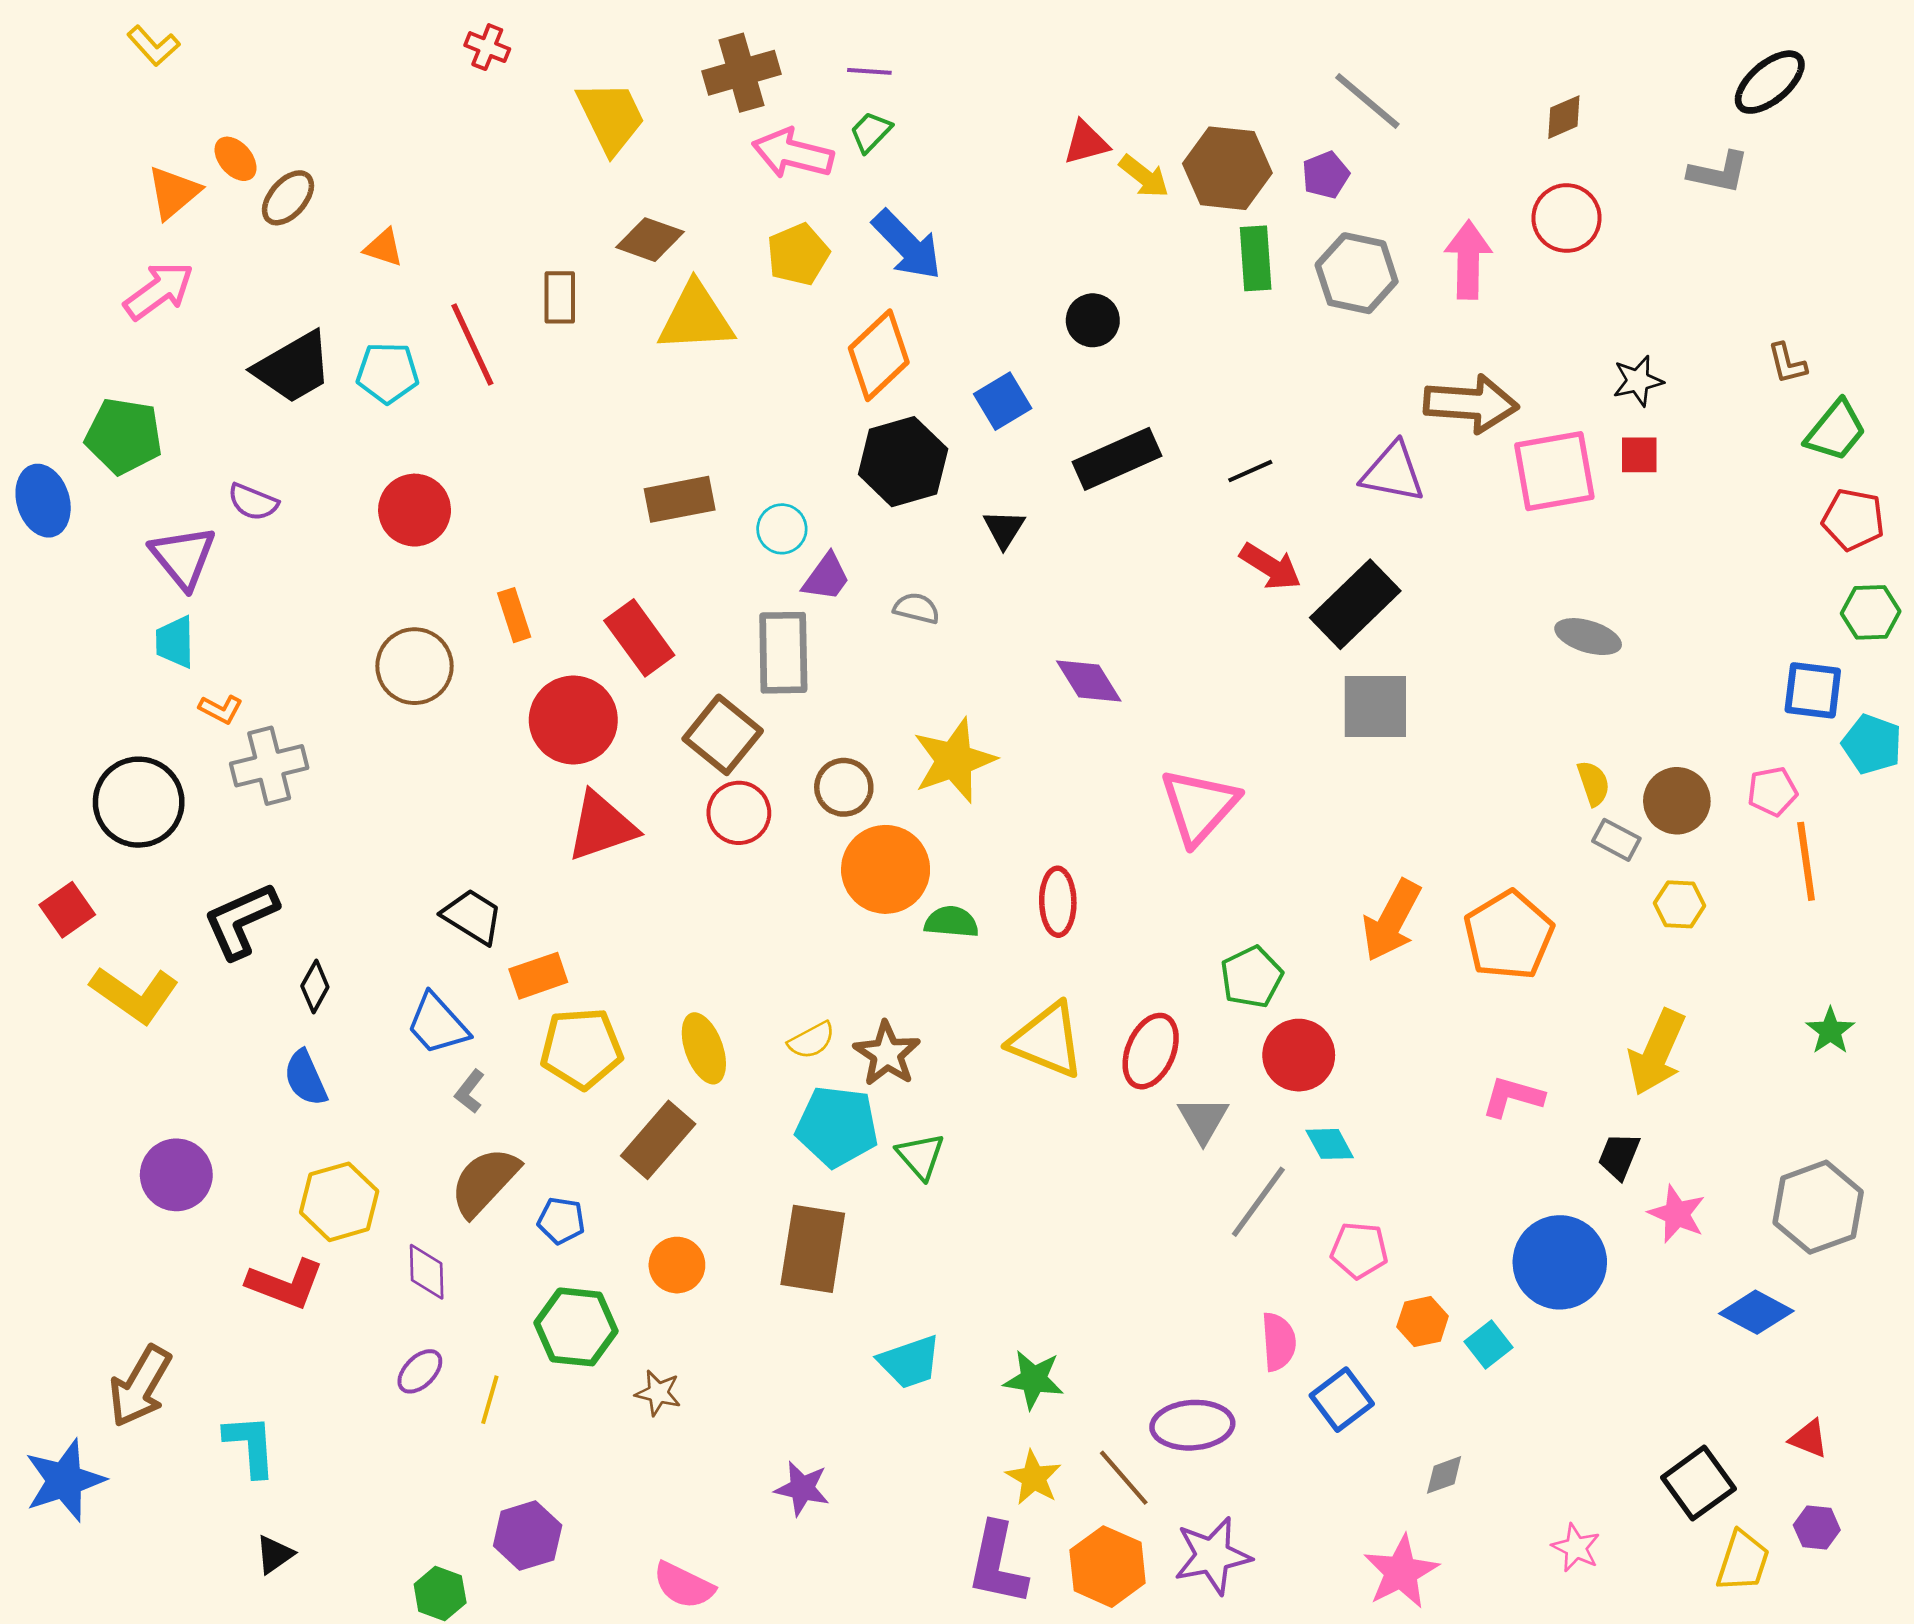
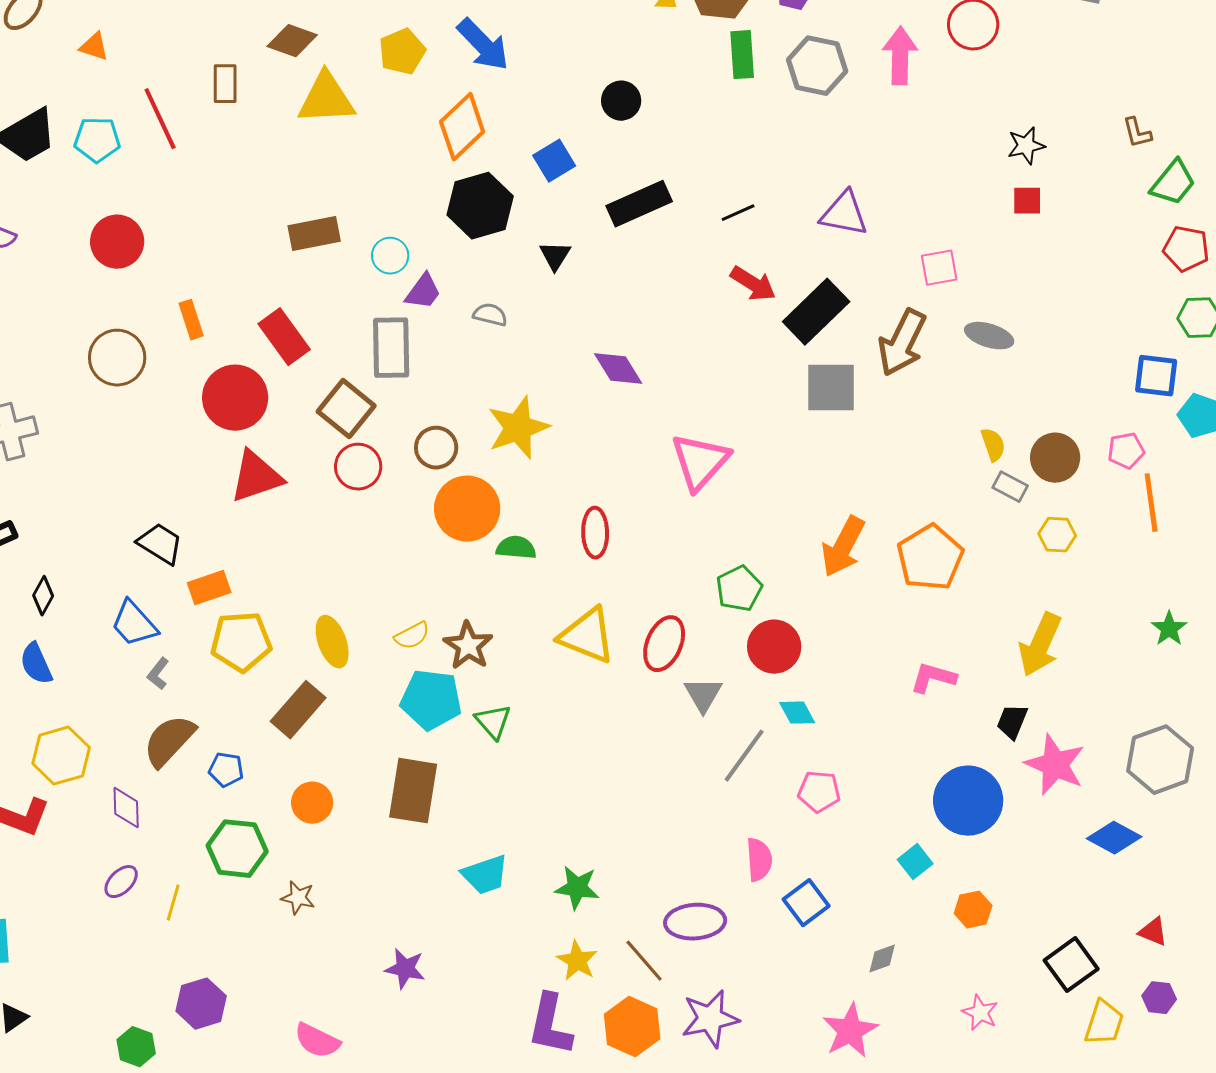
brown arrow: (1471, 404) -> (902, 343), moved, turned 112
pink square: (1554, 471) -> (939, 268), moved, size x0.6
pink star: (1677, 1214) -> (1055, 765), size x1.4
orange hexagon: (1423, 1322) -> (973, 910), moved

